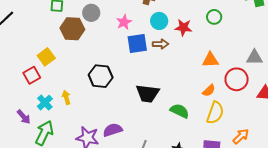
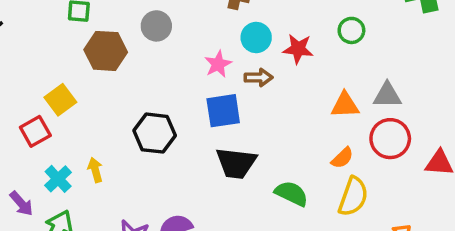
gray circle: (91, 13) -> (156, 26), moved
pink star: (124, 22) -> (218, 64), moved
blue square: (137, 43) -> (223, 111), moved
gray triangle: (255, 57) -> (387, 95), moved

